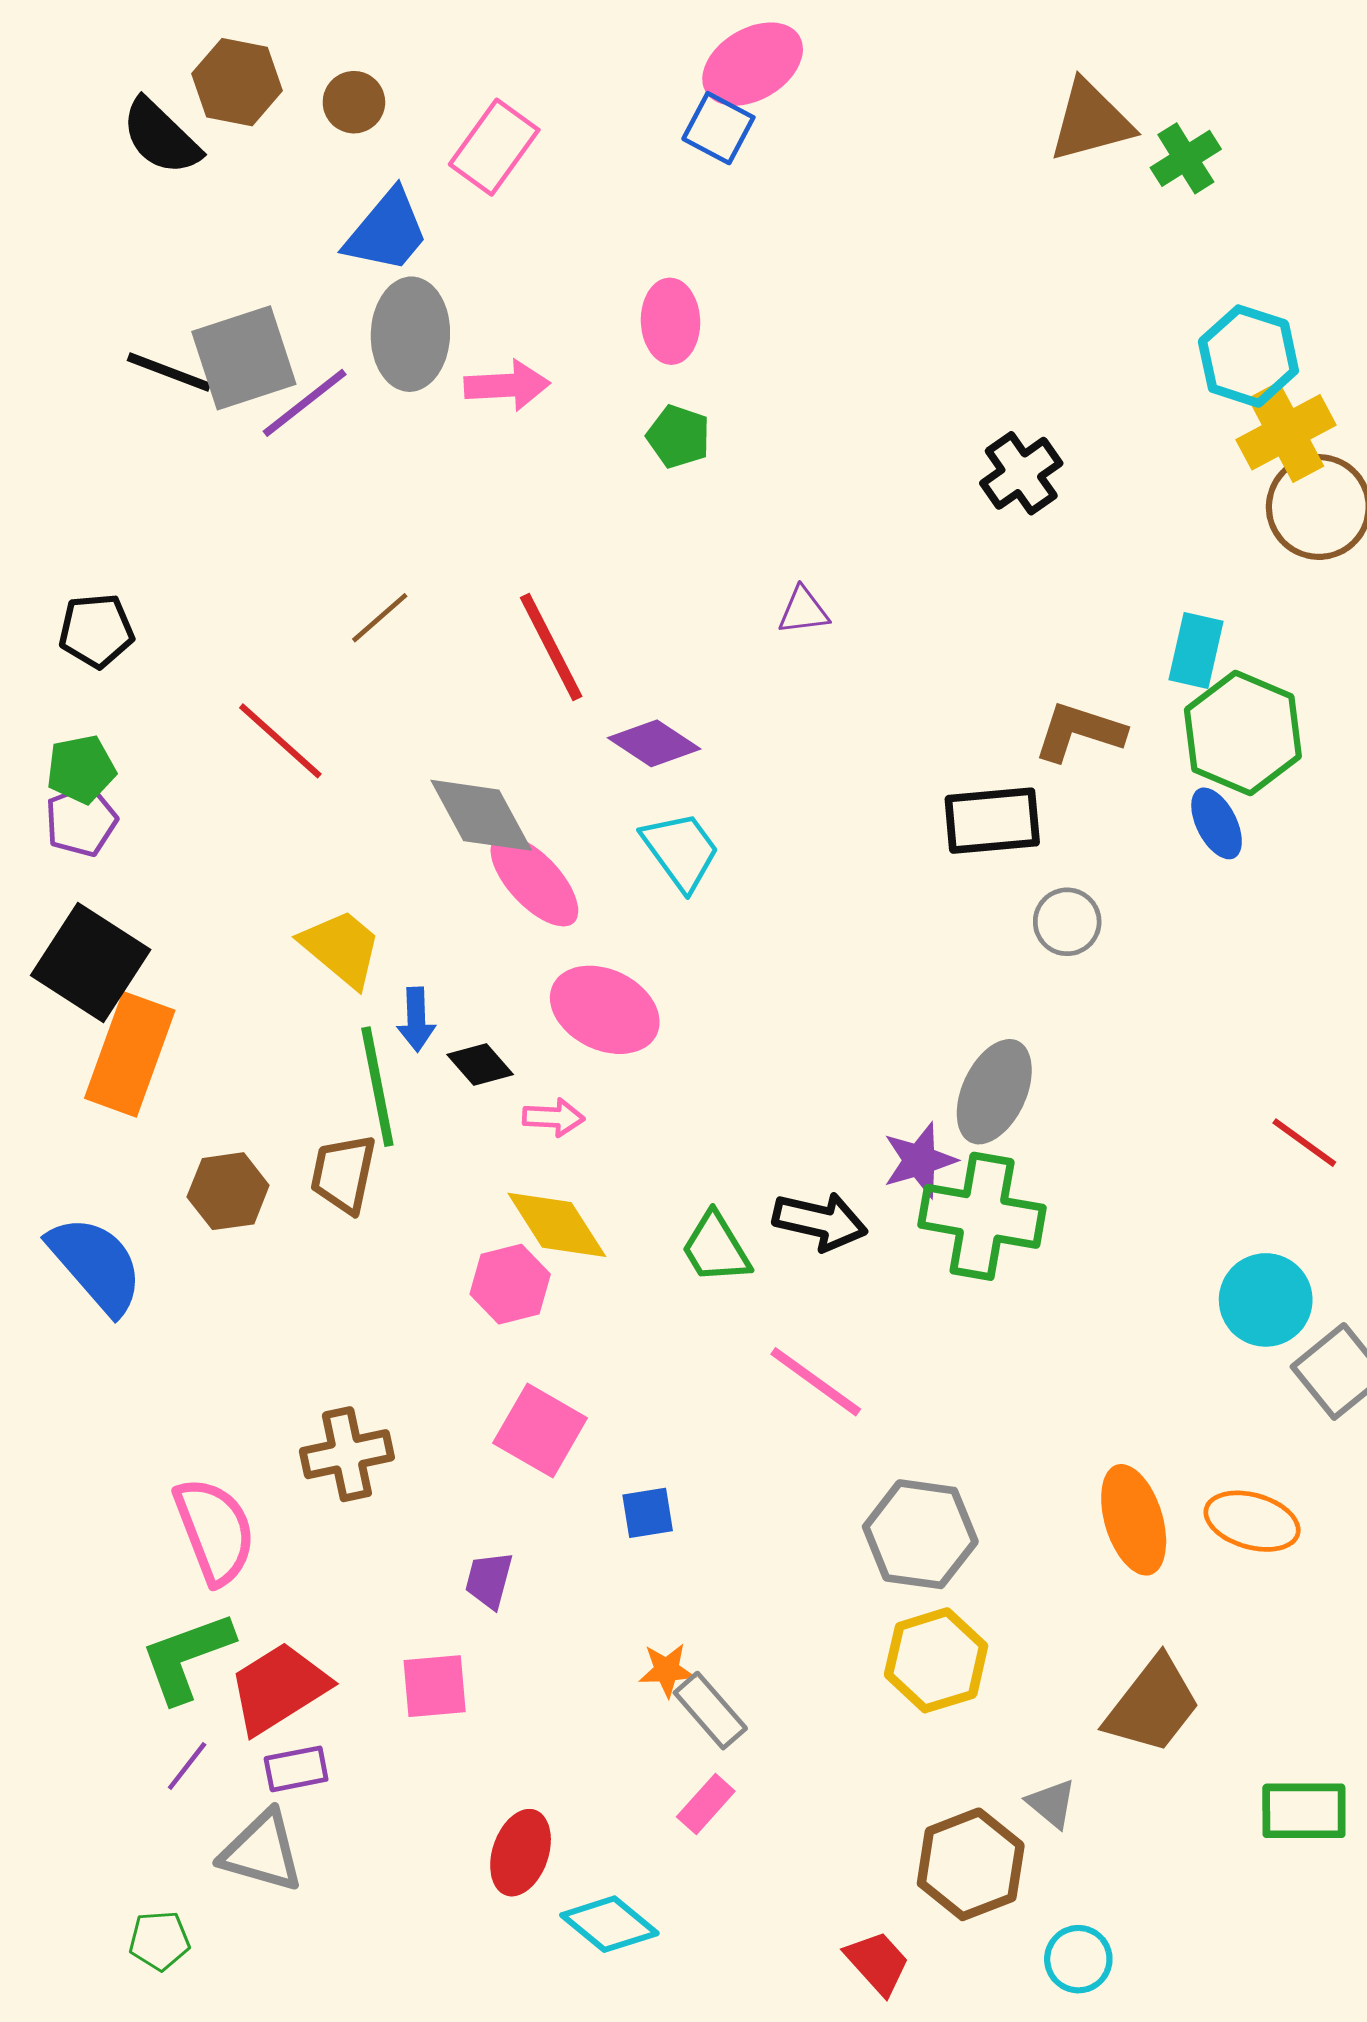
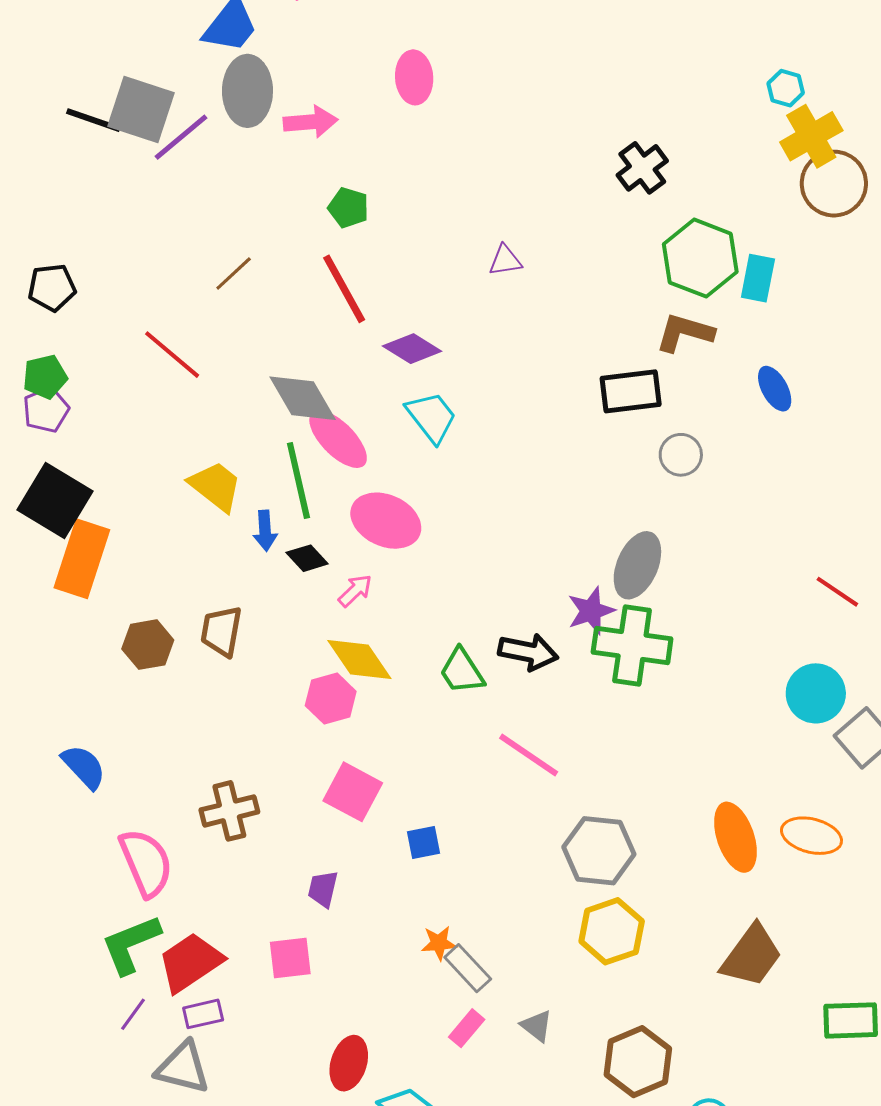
cyan hexagon: (1248, 356) -> (786, 88), size x0.6
gray square: (244, 358) -> (141, 109), turned 38
green pentagon: (678, 437) -> (348, 208), moved
green hexagon: (1243, 733) -> (700, 258), moved
green line: (377, 1087) -> (298, 480), moved
pink arrow: (554, 1117) -> (355, 591), turned -45
blue semicircle: (96, 1265) -> (84, 767), moved, size x0.7
gray triangle: (1052, 1803) -> (537, 1026), moved

